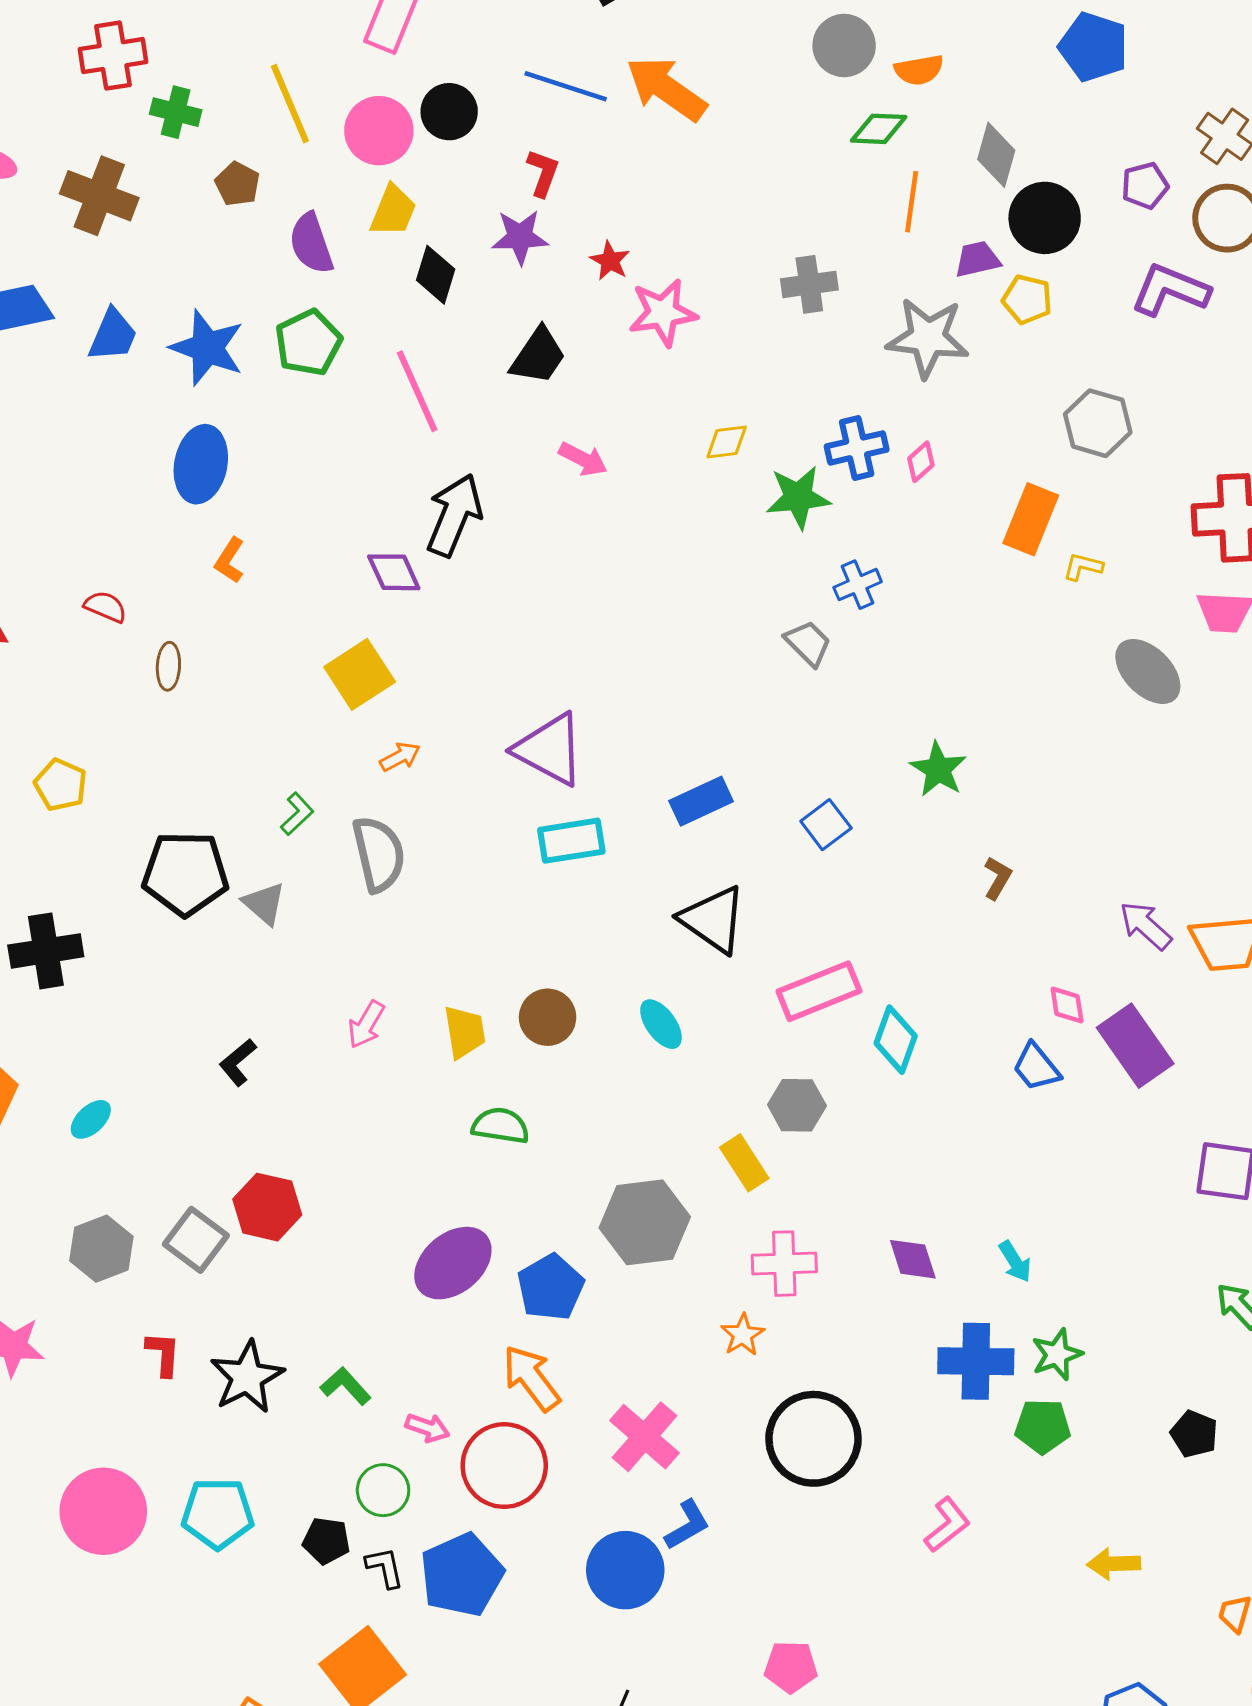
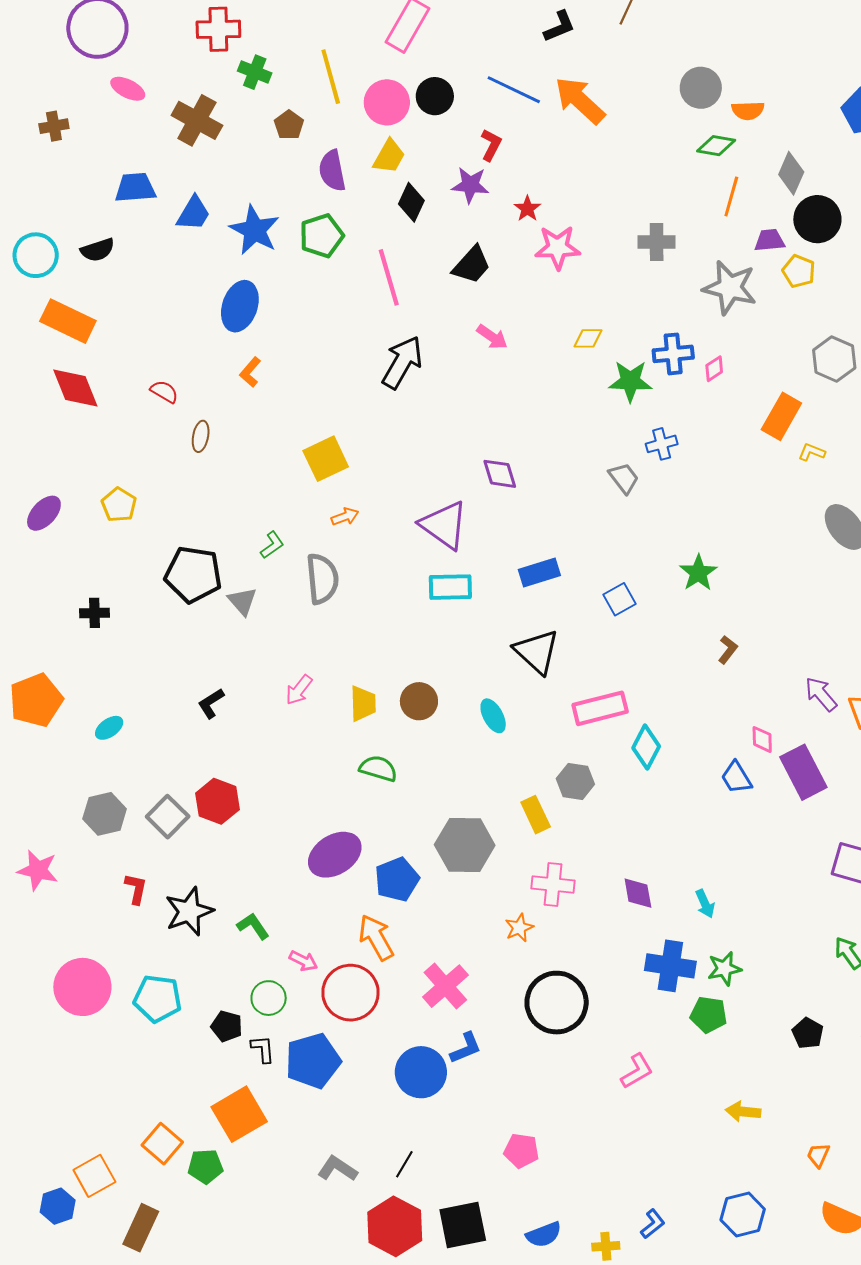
purple diamond: (394, 572) -> (500, 474), moved
black cross: (46, 951) -> (95, 613), size x0.6

